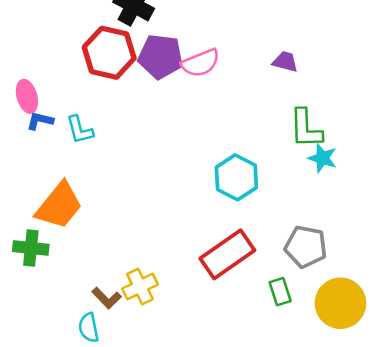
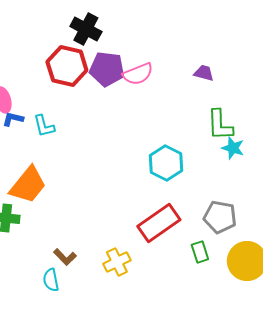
yellow cross: (140, 287) -> (117, 262), moved

